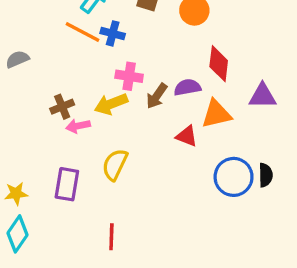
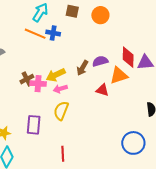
red diamond: (219, 64) -> (128, 57), moved
pink cross: (129, 76) -> (38, 84), moved
pink arrow: (78, 126) -> (60, 89), moved
blue circle: (234, 177) -> (133, 143), moved

